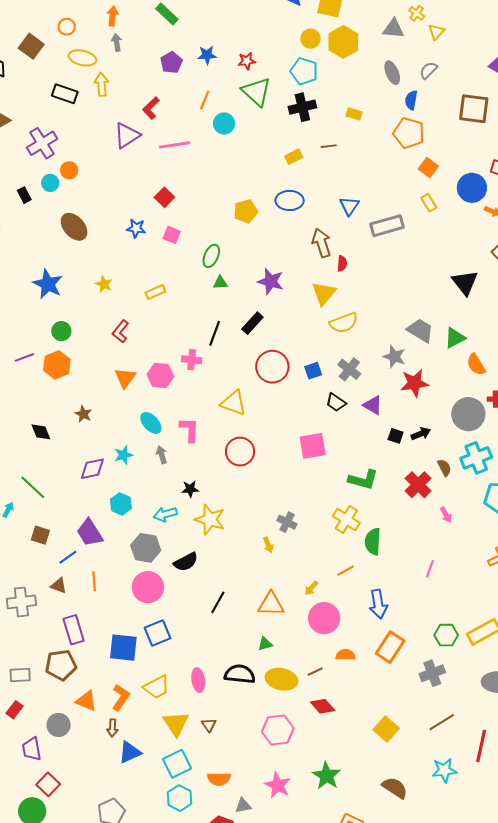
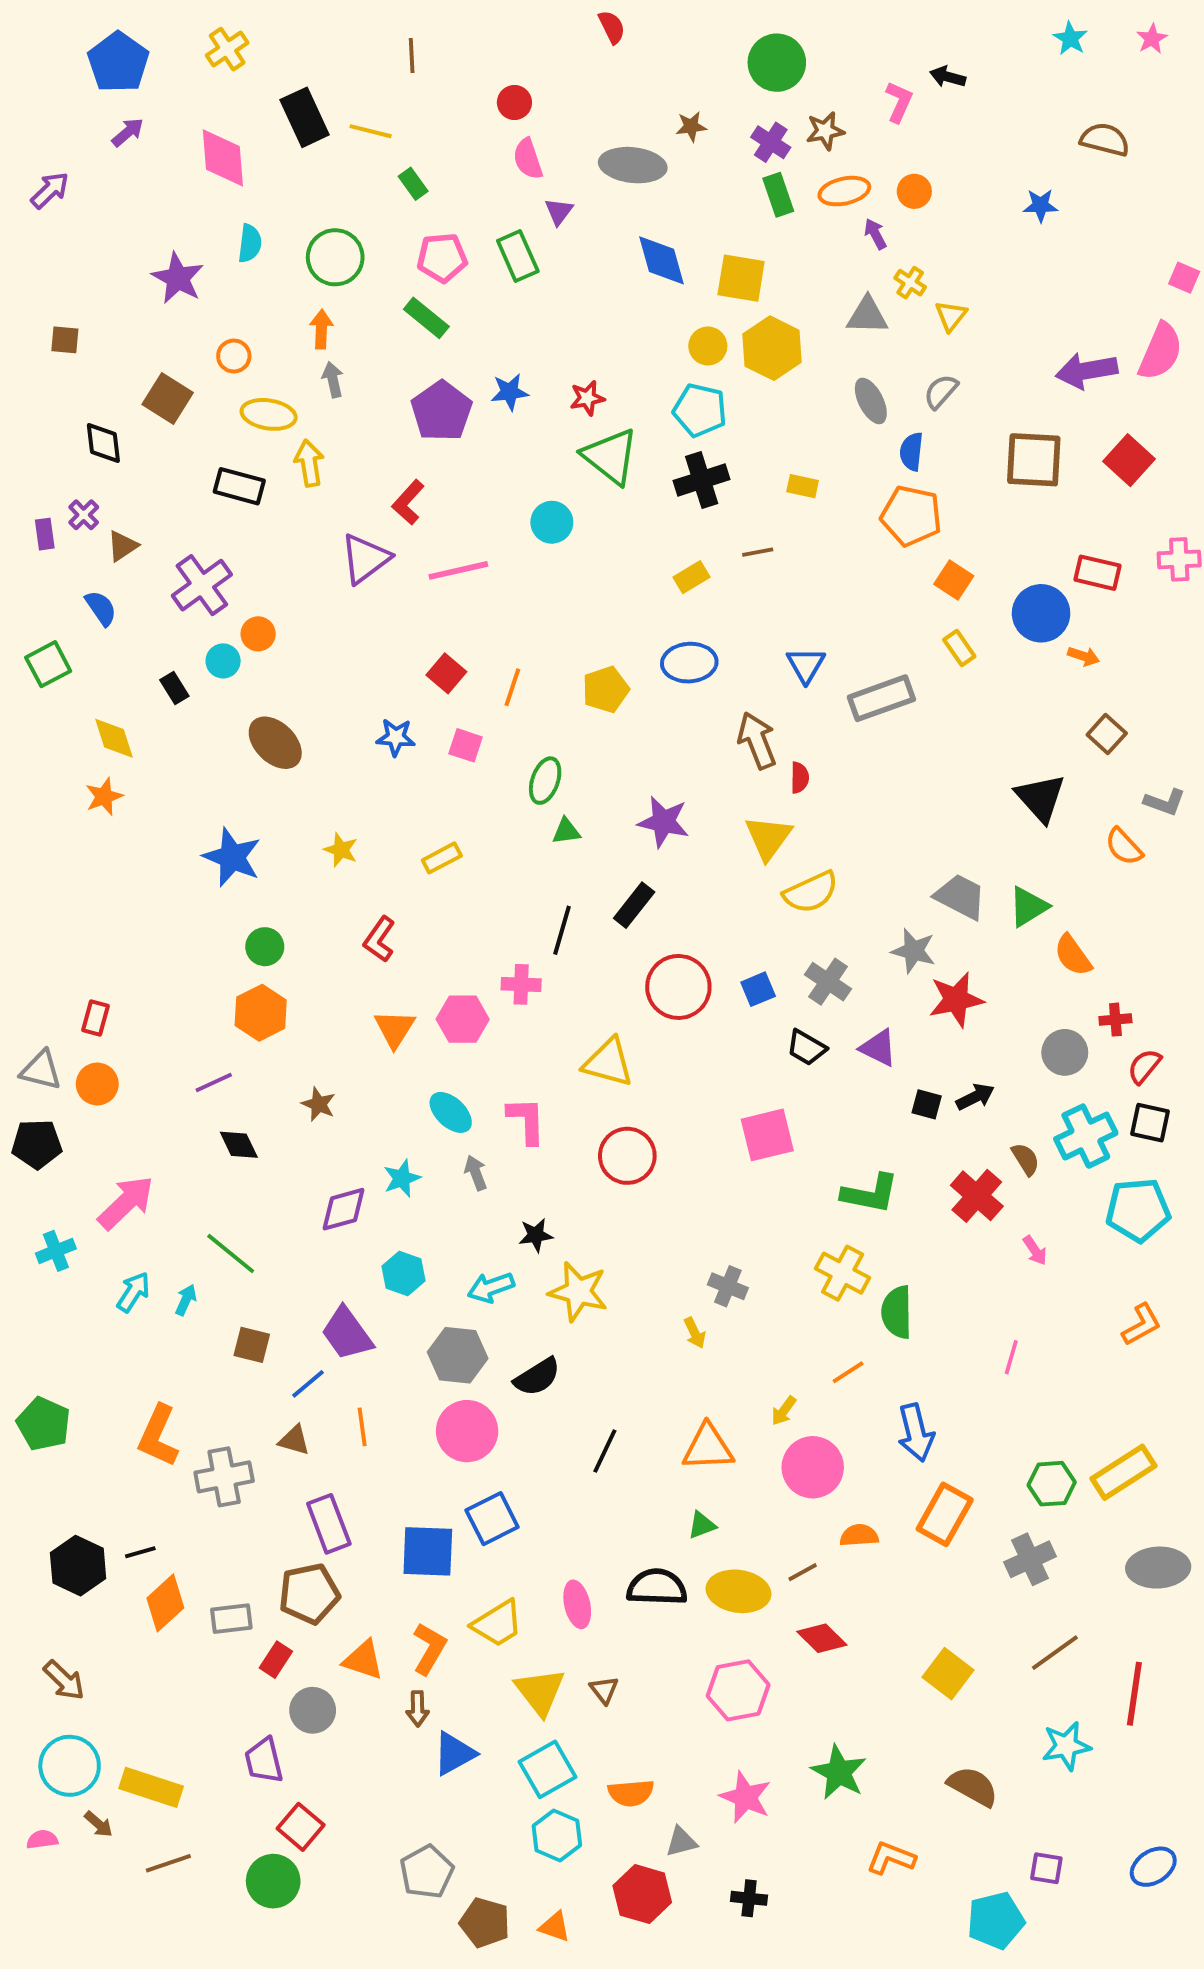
purple pentagon: (171, 62) -> (441, 411), size x1.4
orange line: (205, 100) -> (512, 687), moved
purple line: (24, 357) -> (214, 1082), moved
gray circle: (468, 414) -> (1065, 1052), size x0.7
red rectangle: (15, 710) -> (276, 1660), moved

